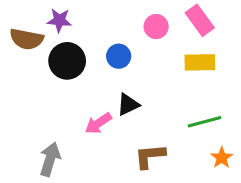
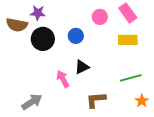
pink arrow: (98, 123) -> (63, 79), turned 96
gray arrow: (50, 159) -> (32, 102), turned 40

